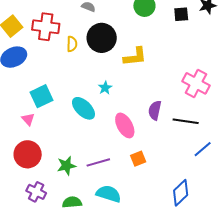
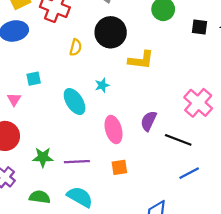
yellow semicircle: (72, 44) -> (76, 47), moved
cyan square: (42, 96) -> (34, 79), size x0.6

